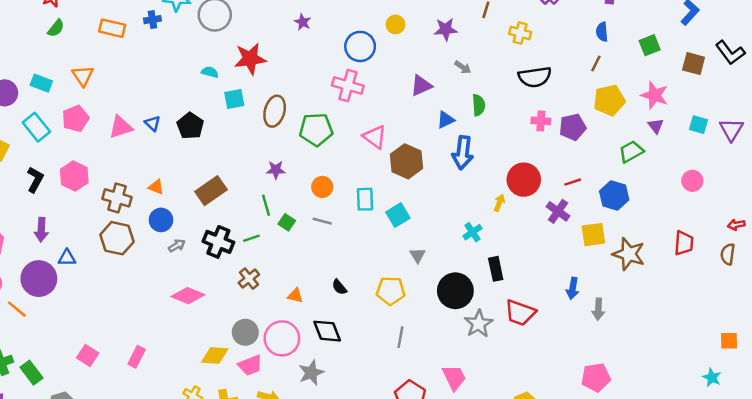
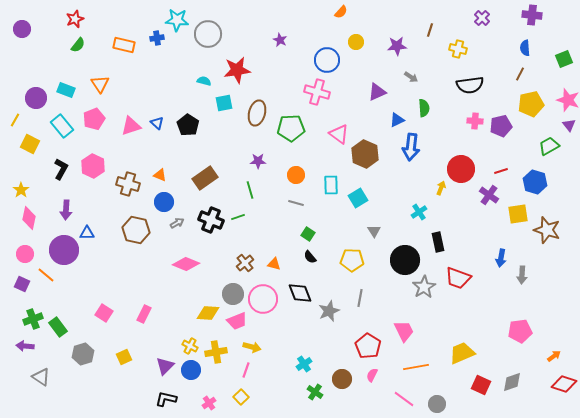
green square: (287, 222) -> (308, 234), moved
brown hexagon: (117, 238) -> (136, 230), moved
brown cross: (249, 279) -> (245, 263), moved
gray star: (311, 373) -> (329, 311), moved

